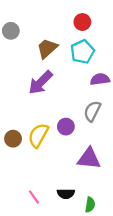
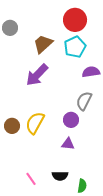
red circle: (82, 22) -> (75, 20), size x1.5
purple circle: (66, 127) -> (71, 120), moved
purple triangle: (89, 158) -> (68, 144), moved, size x0.6

